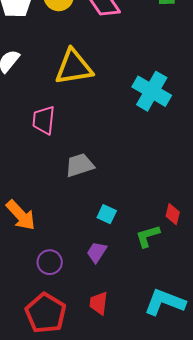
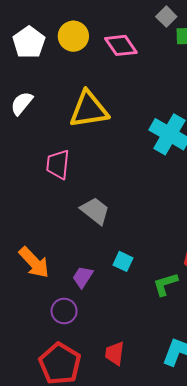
gray trapezoid: (80, 165) -> (95, 211), turned 56
purple trapezoid: (97, 252) -> (83, 277), moved

